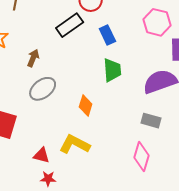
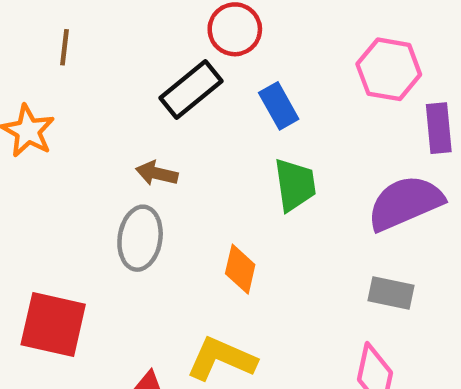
brown arrow: (33, 58) -> (157, 173), moved, turned -96
gray ellipse: (43, 89) -> (140, 238), turned -40

